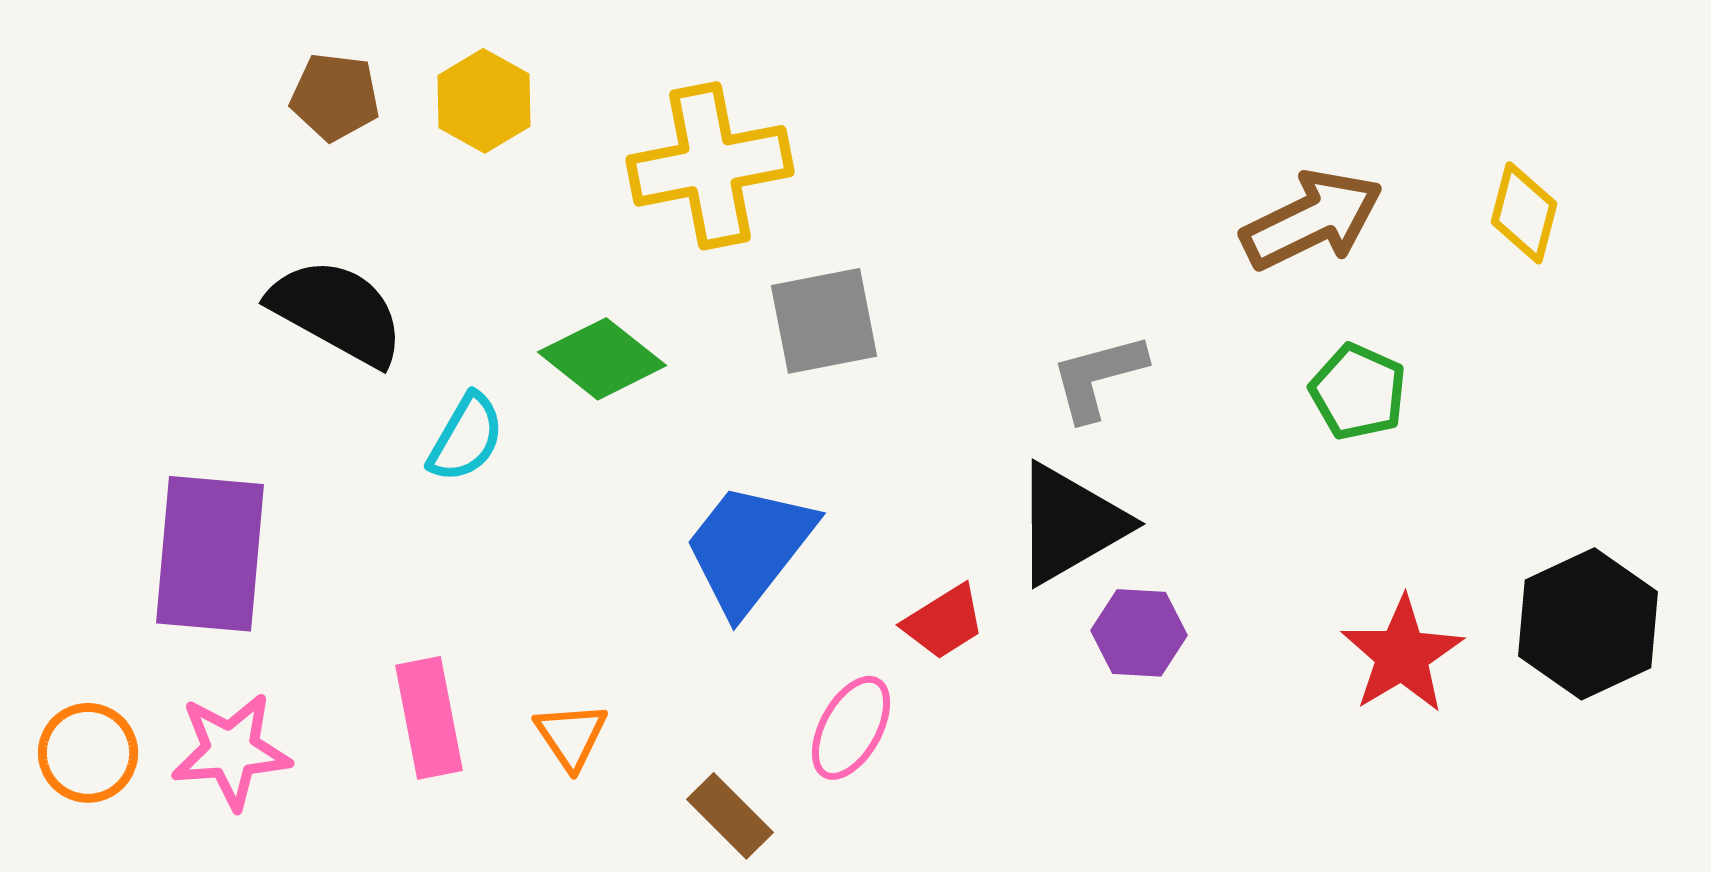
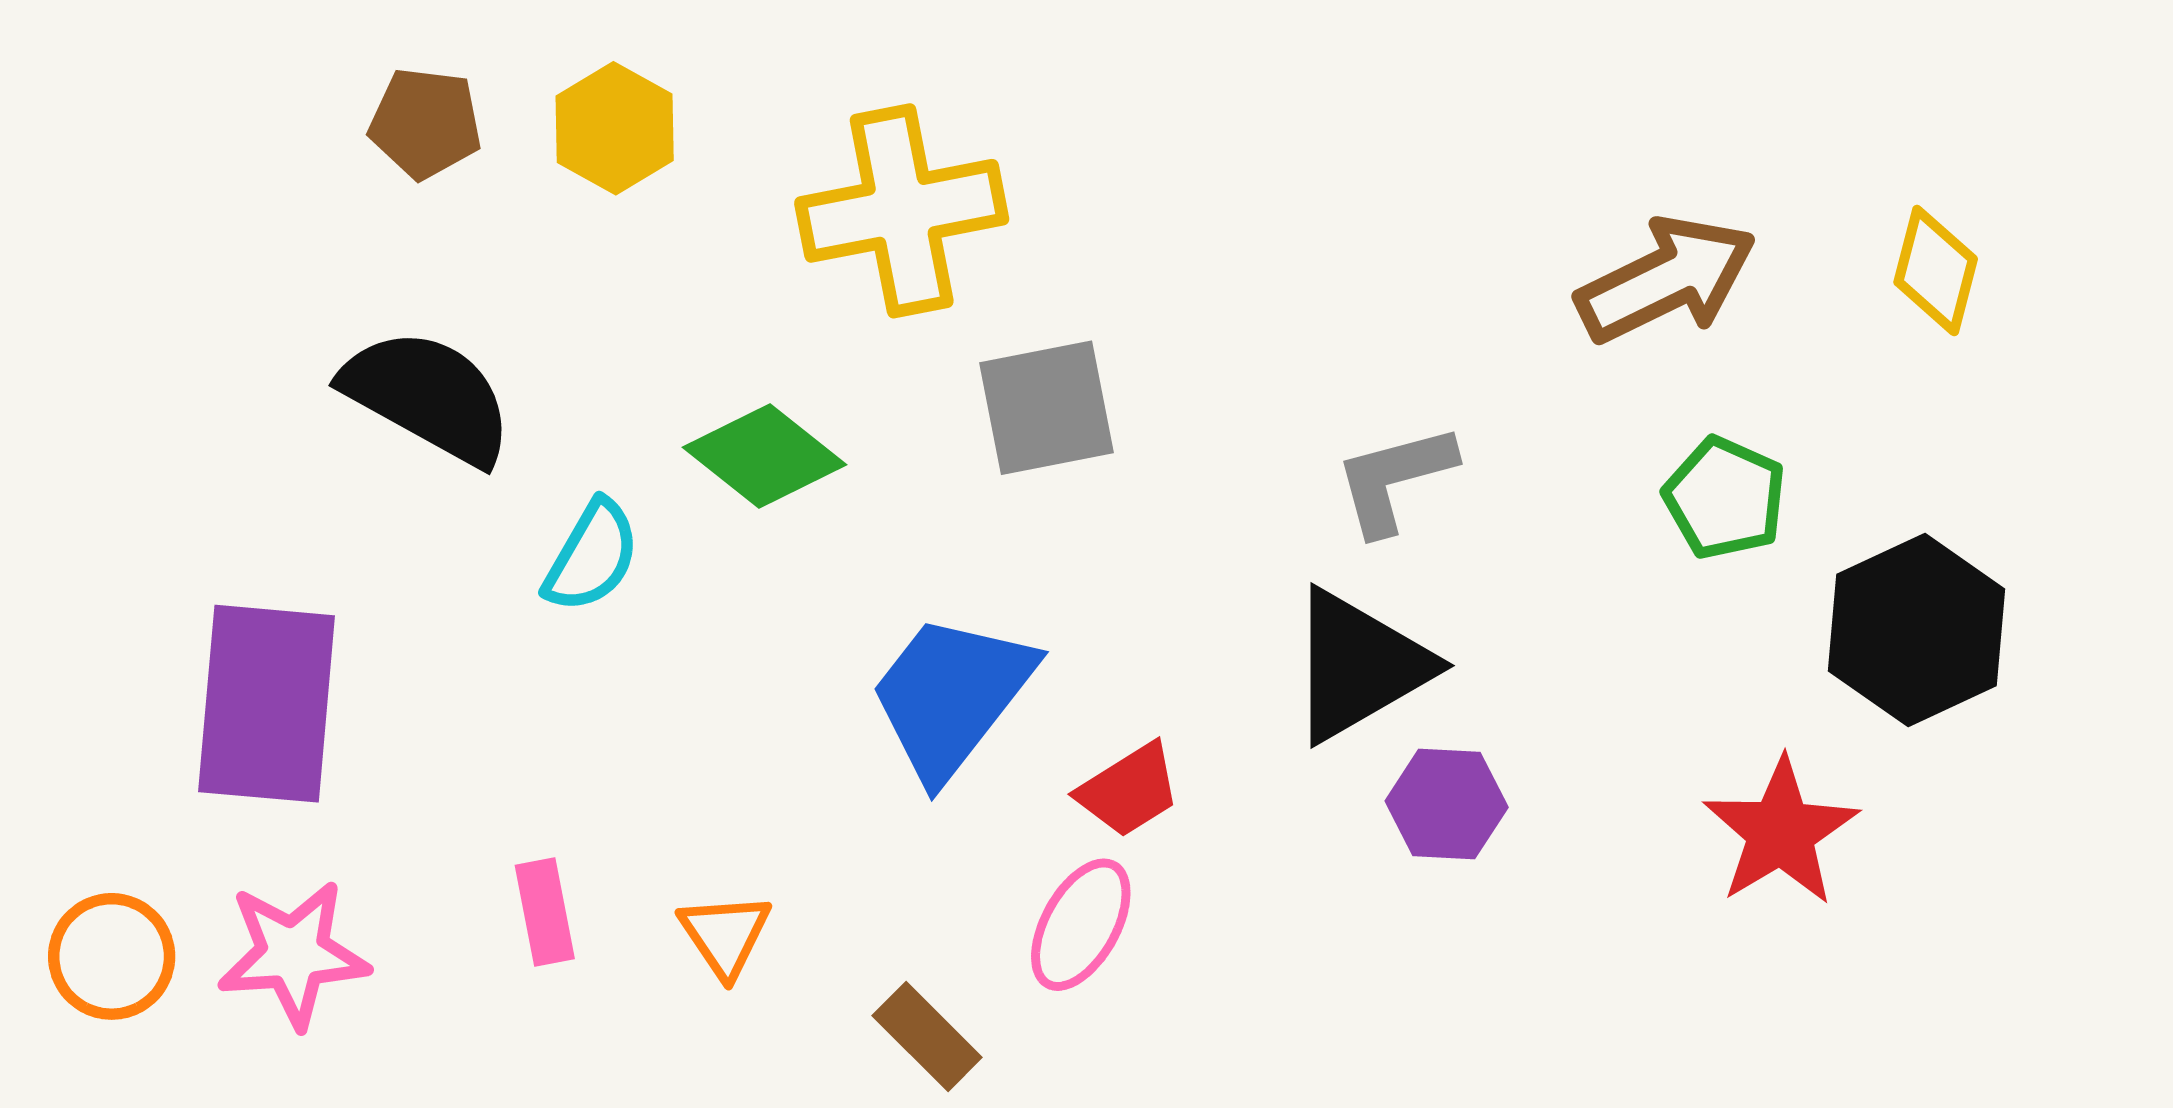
red trapezoid: (944, 622) -> (1129, 790), moved
black hexagon: (1588, 624) -> (1917, 630), moved
pink rectangle: (429, 718) -> (545, 912), size x0.7

